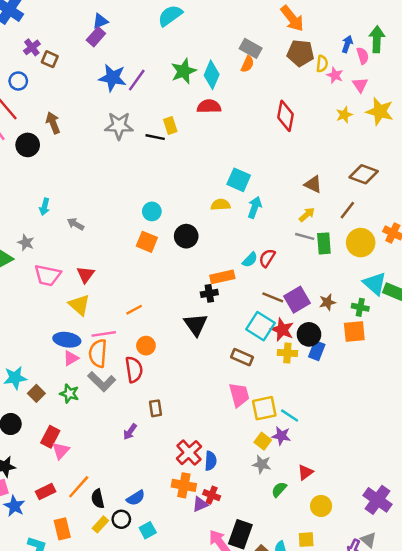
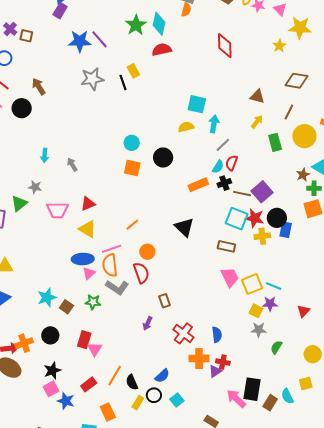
purple line: (137, 80) -> (100, 39), turned -66
yellow star: (344, 115) -> (279, 46), moved
black line: (155, 137) -> (123, 82), turned 70
gray arrow: (76, 224) -> (72, 165), turned 40
gray line: (305, 236) -> (223, 145), moved, turned -49
red triangle: (86, 275) -> (88, 204), turned 42
black cross: (209, 293) -> (224, 183), moved
brown star: (327, 302) -> (303, 175), moved
red cross: (189, 453) -> (183, 333), moved
red triangle: (305, 472) -> (303, 311), moved

